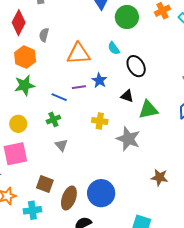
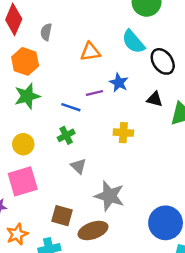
cyan semicircle: (114, 48) -> (133, 42), size x1.5
orange triangle: (78, 54) -> (90, 52), size x0.7
gray star: (128, 139) -> (109, 196), moved
blue circle: (101, 193) -> (166, 223), moved
brown ellipse: (69, 198) -> (93, 231), turned 55

